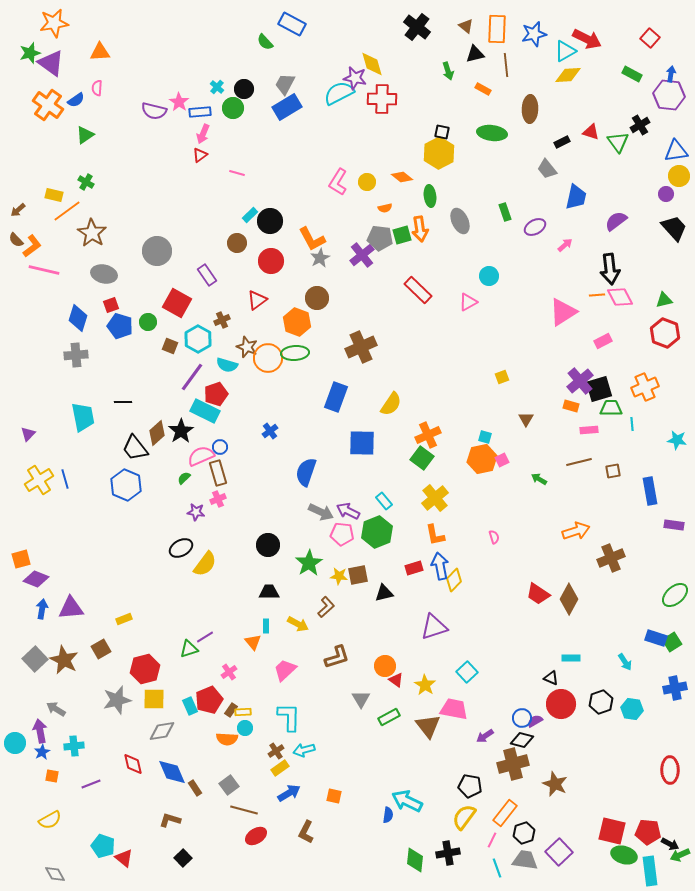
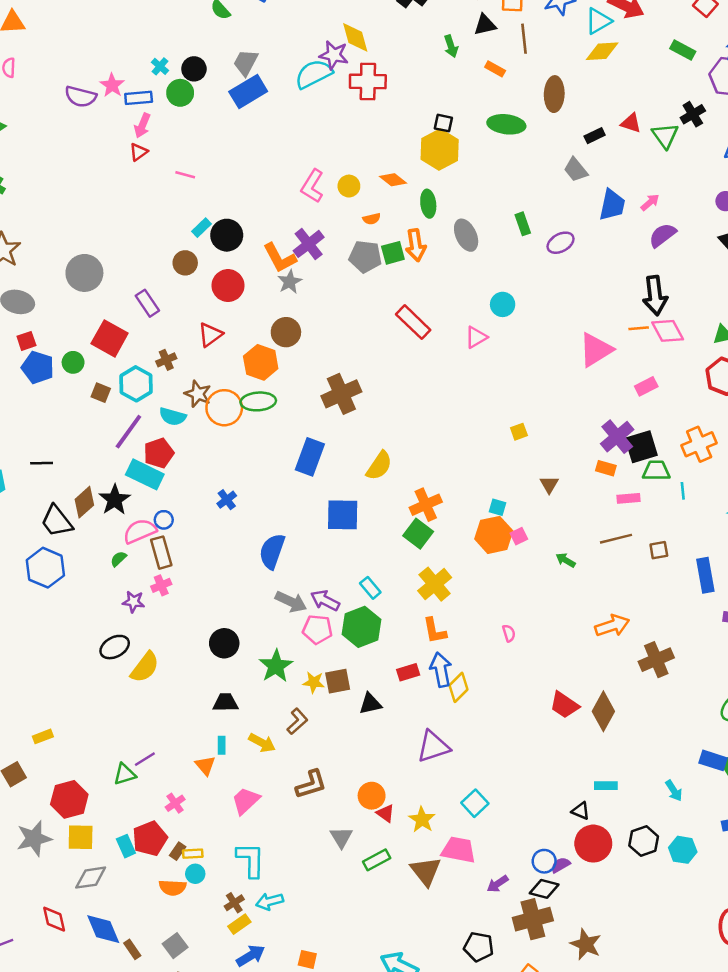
pink arrow: (565, 245) -> (650, 202), moved
purple cross: (362, 255) -> (309, 244), moved

